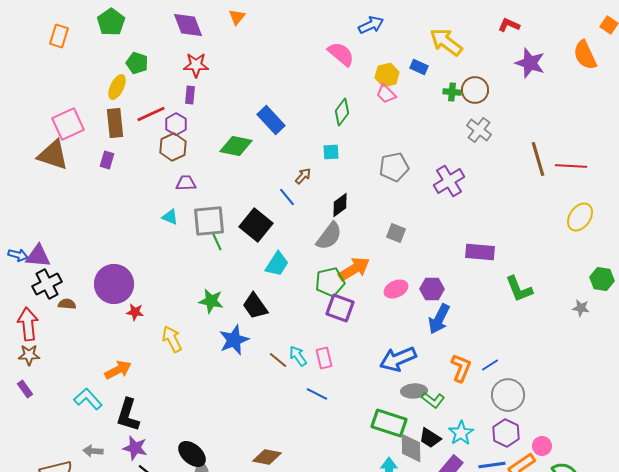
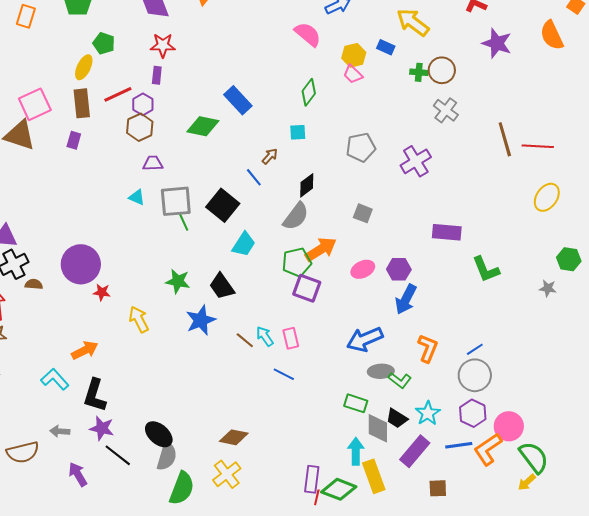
blue line: (490, 365) -> (475, 349), moved
green rectangle: (389, 423) -> (356, 403), size x0.7
pink circle: (542, 446) -> (509, 426), size x1.5

